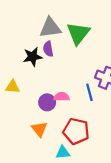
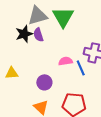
black star: (33, 57) -> (24, 34), moved
pink semicircle: (62, 97) -> (66, 61), moved

